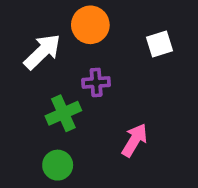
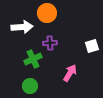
white square: (160, 44) -> (92, 46), moved
white arrow: (42, 52) -> (22, 27), turned 40

